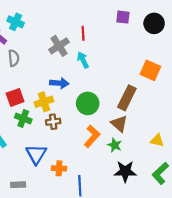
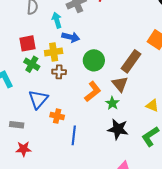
cyan arrow: (83, 60) -> (57, 20), moved

